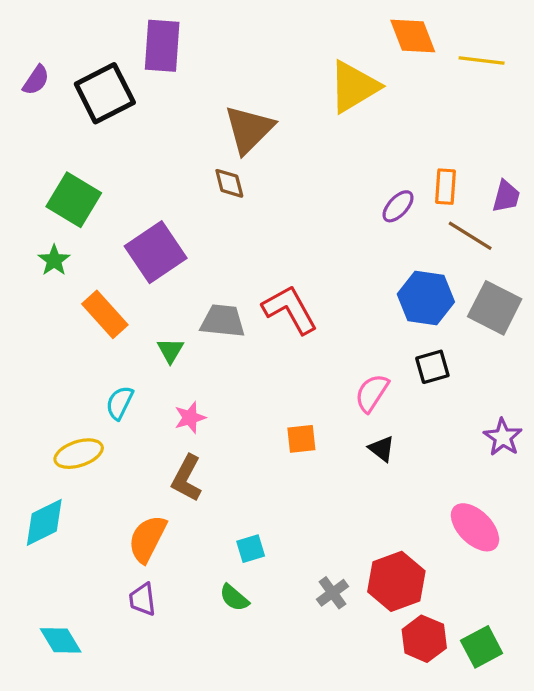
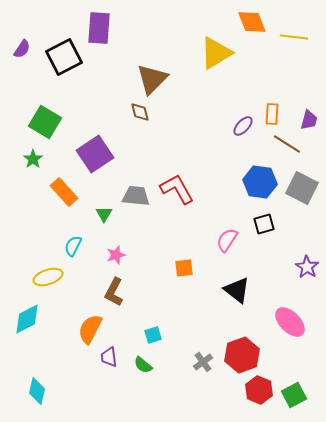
black triangle: (382, 449) -> (237, 290), moved, size x1.6
purple trapezoid: (143, 599) -> (109, 357), moved
cyan diamond: (61, 640) -> (37, 391), turned 44

